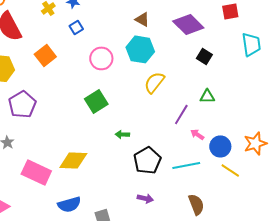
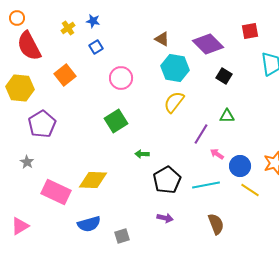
cyan hexagon: (140, 49) -> (175, 68), moved

